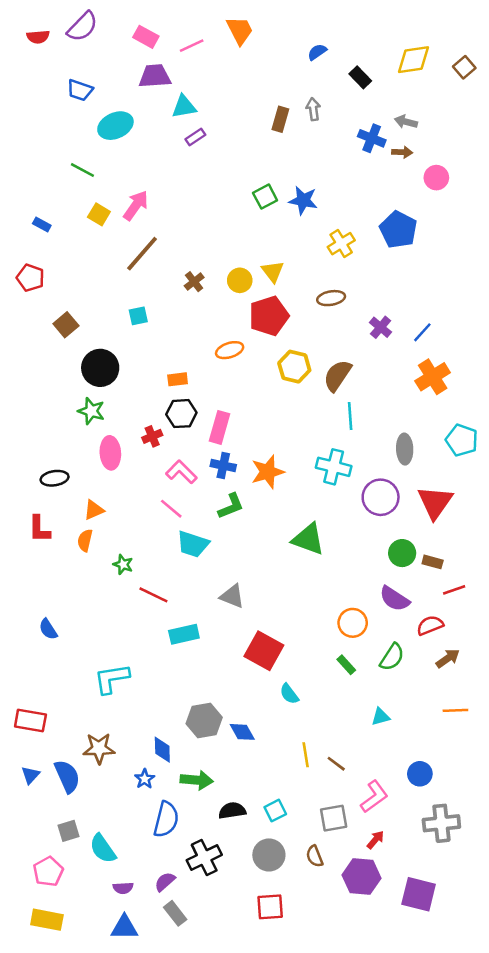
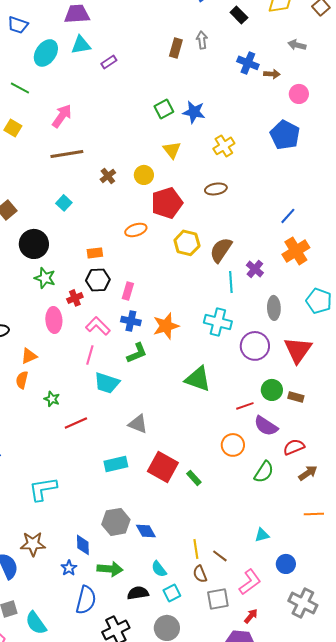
cyan triangle: (184, 107) -> (81, 45), moved
gray arrow: (406, 122) -> (297, 45), moved
cyan ellipse: (115, 126) -> (46, 53), turned -32
yellow square: (99, 214) -> (13, 128), moved
blue pentagon: (398, 230) -> (285, 135), moved
brown line: (142, 254) -> (67, 154), turned 40
yellow triangle: (273, 271) -> (172, 150), moved
cyan square: (138, 316) -> (64, 203), turned -35
purple cross: (381, 327) -> (255, 269), moved
green star: (91, 411) -> (45, 278), moved
pink rectangle: (219, 427) -> (128, 291), size x0.7
pink ellipse: (110, 453) -> (54, 320), moved
pink line: (171, 509) -> (90, 355), turned 66
red line: (454, 590) -> (245, 406), moved
red line: (153, 595) -> (76, 423), turned -50
cyan rectangle: (184, 634) -> (116, 464), moved
green rectangle: (346, 665) -> (194, 478), moved
cyan semicircle: (289, 694) -> (159, 569), moved
cyan triangle: (381, 717) -> (262, 535), moved
gray cross: (441, 823) -> (303, 603), turned 32
brown semicircle: (315, 856) -> (200, 574), moved

